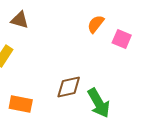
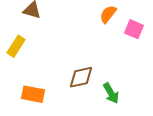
green arrow: (99, 103) -> (111, 93), size x0.7

